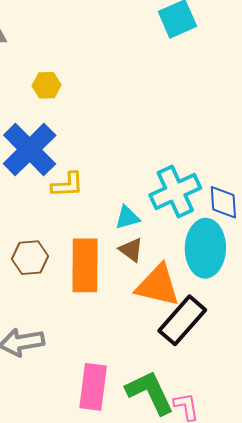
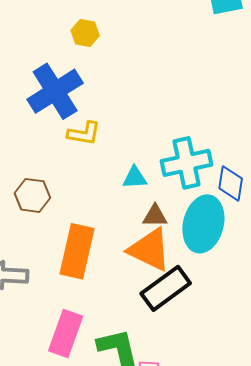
brown triangle: (131, 250) -> (155, 216), moved, turned -48
orange rectangle: (85, 265) -> (77, 251), moved

